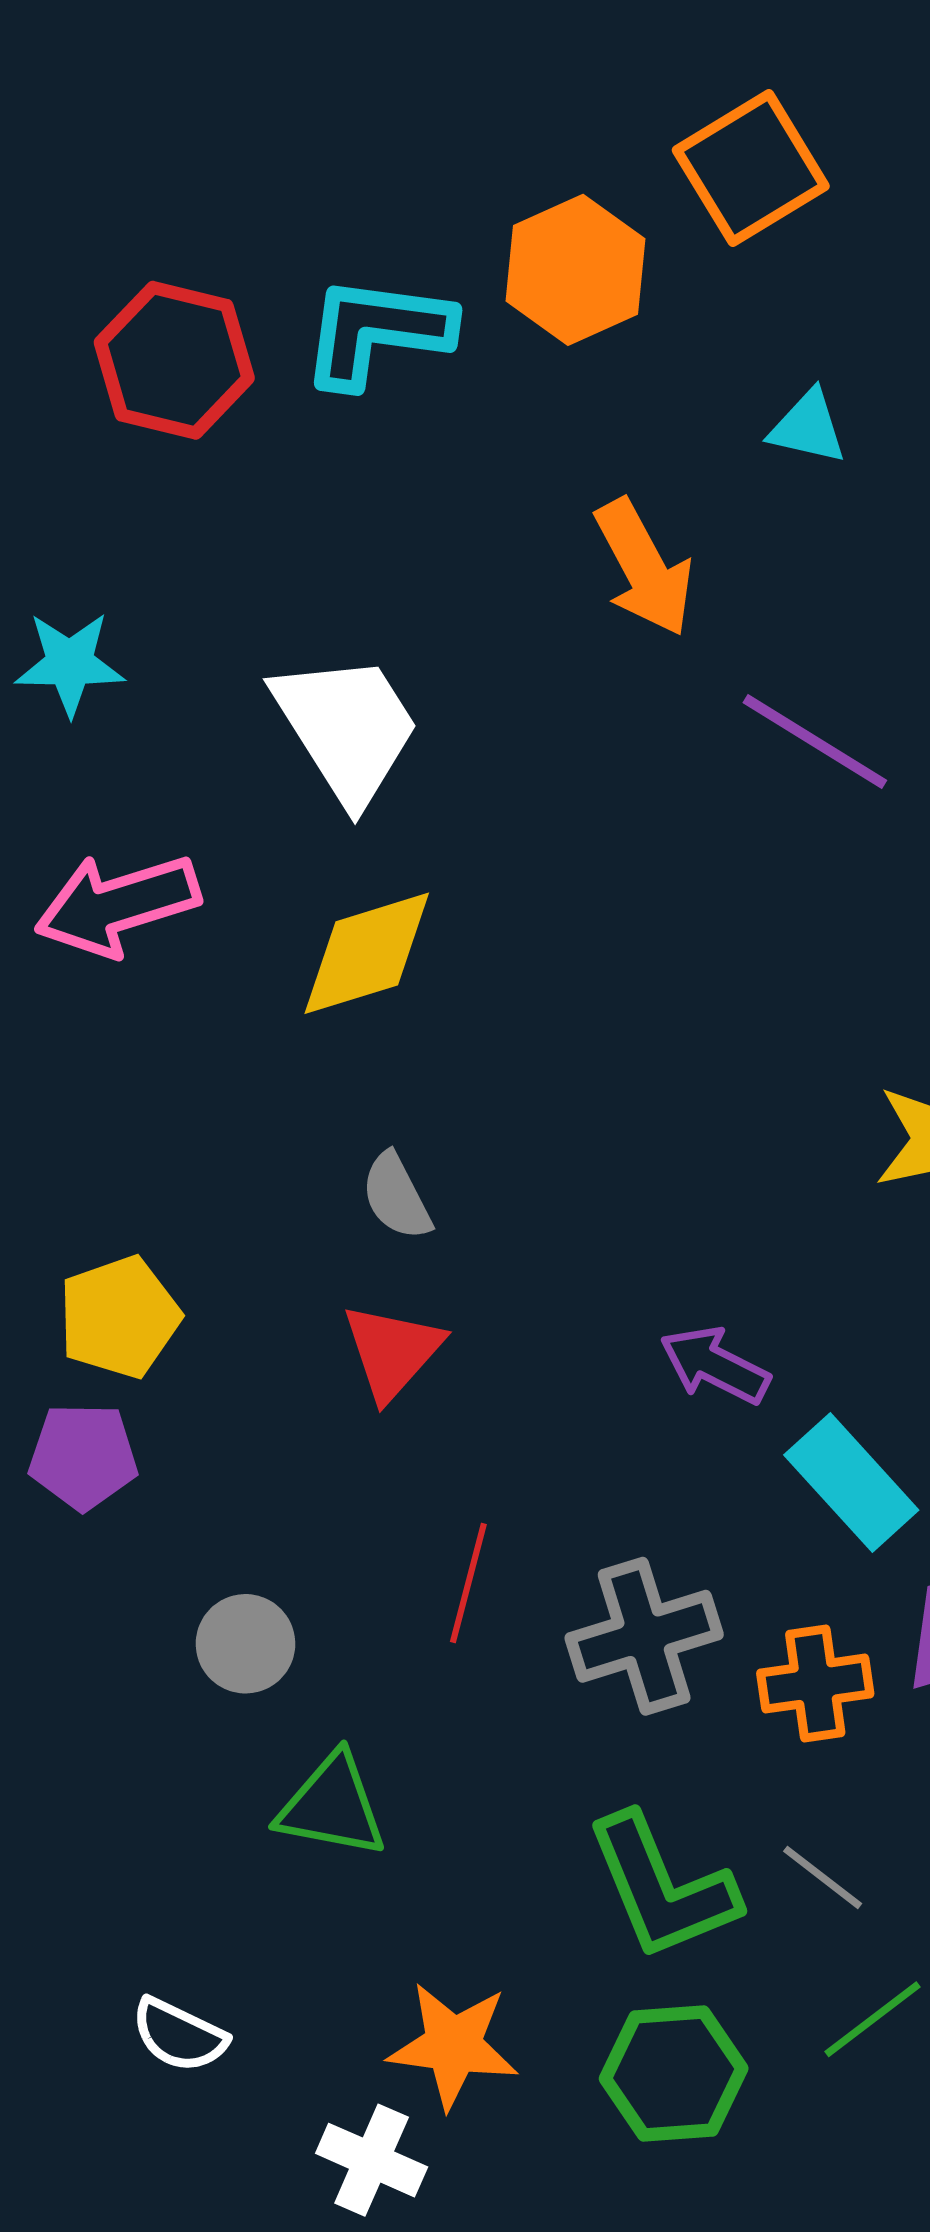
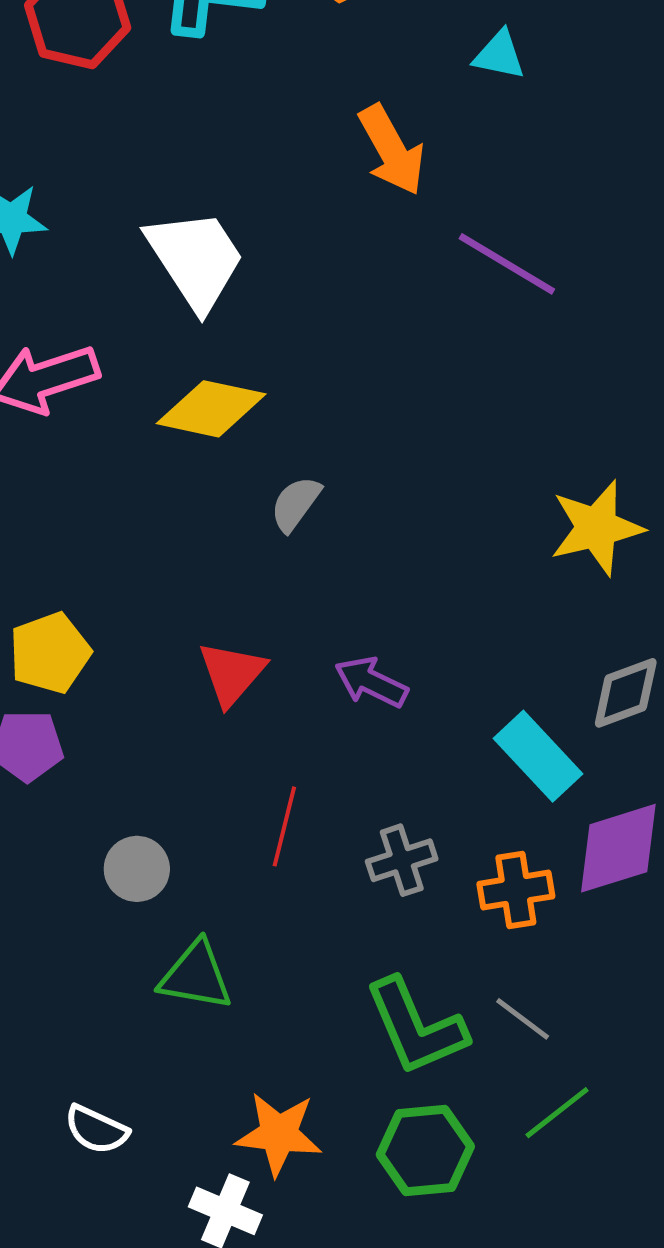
yellow diamond: (367, 953) -> (211, 409), turned 30
gray semicircle: (396, 1196) -> (296, 504), moved, turned 64
purple arrow: (715, 1365) -> (371, 682), moved
gray cross: (644, 1636) -> (402, 860), size x0.7

